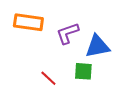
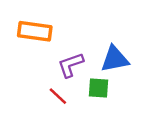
purple L-shape: (67, 33) -> (71, 65), moved

